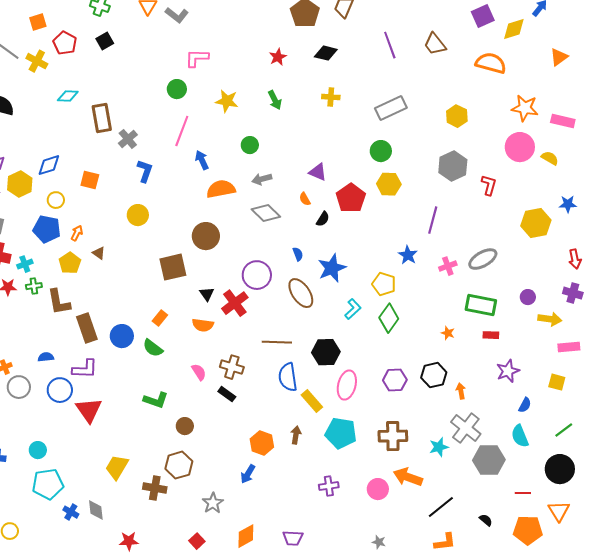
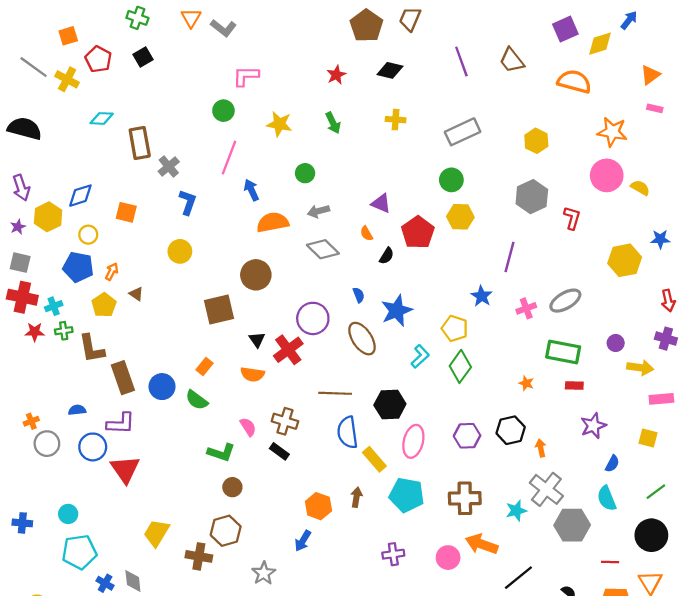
pink rectangle: (563, 121) -> (655, 108), moved, size x0.6
green L-shape: (156, 400) -> (221, 453), moved

